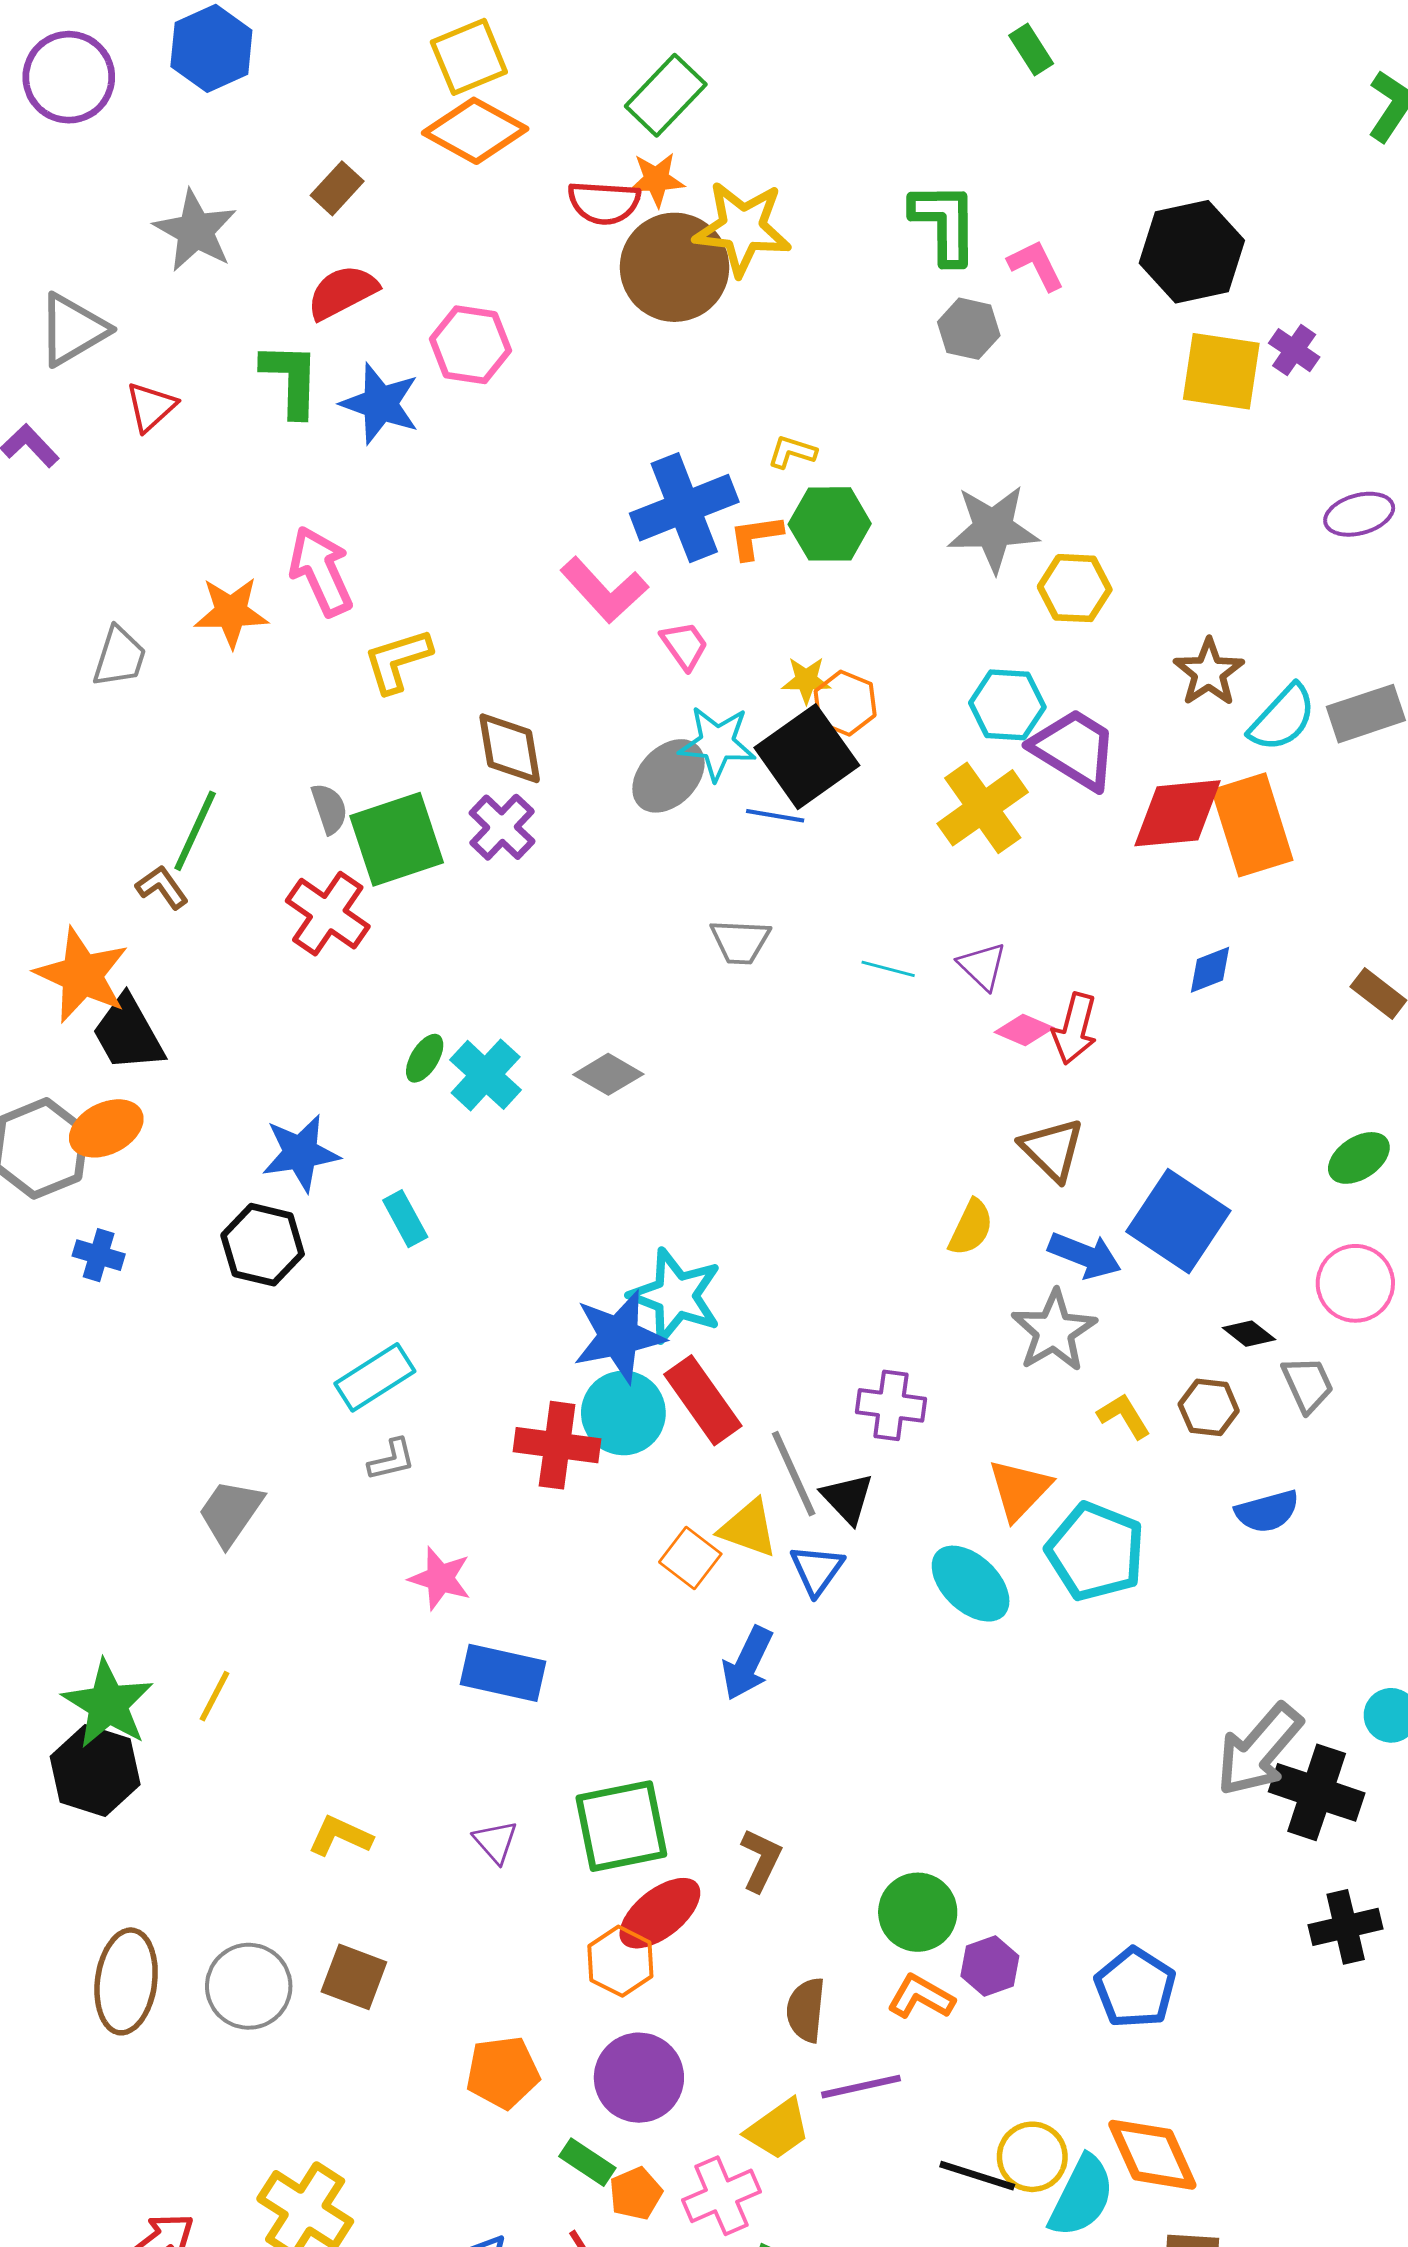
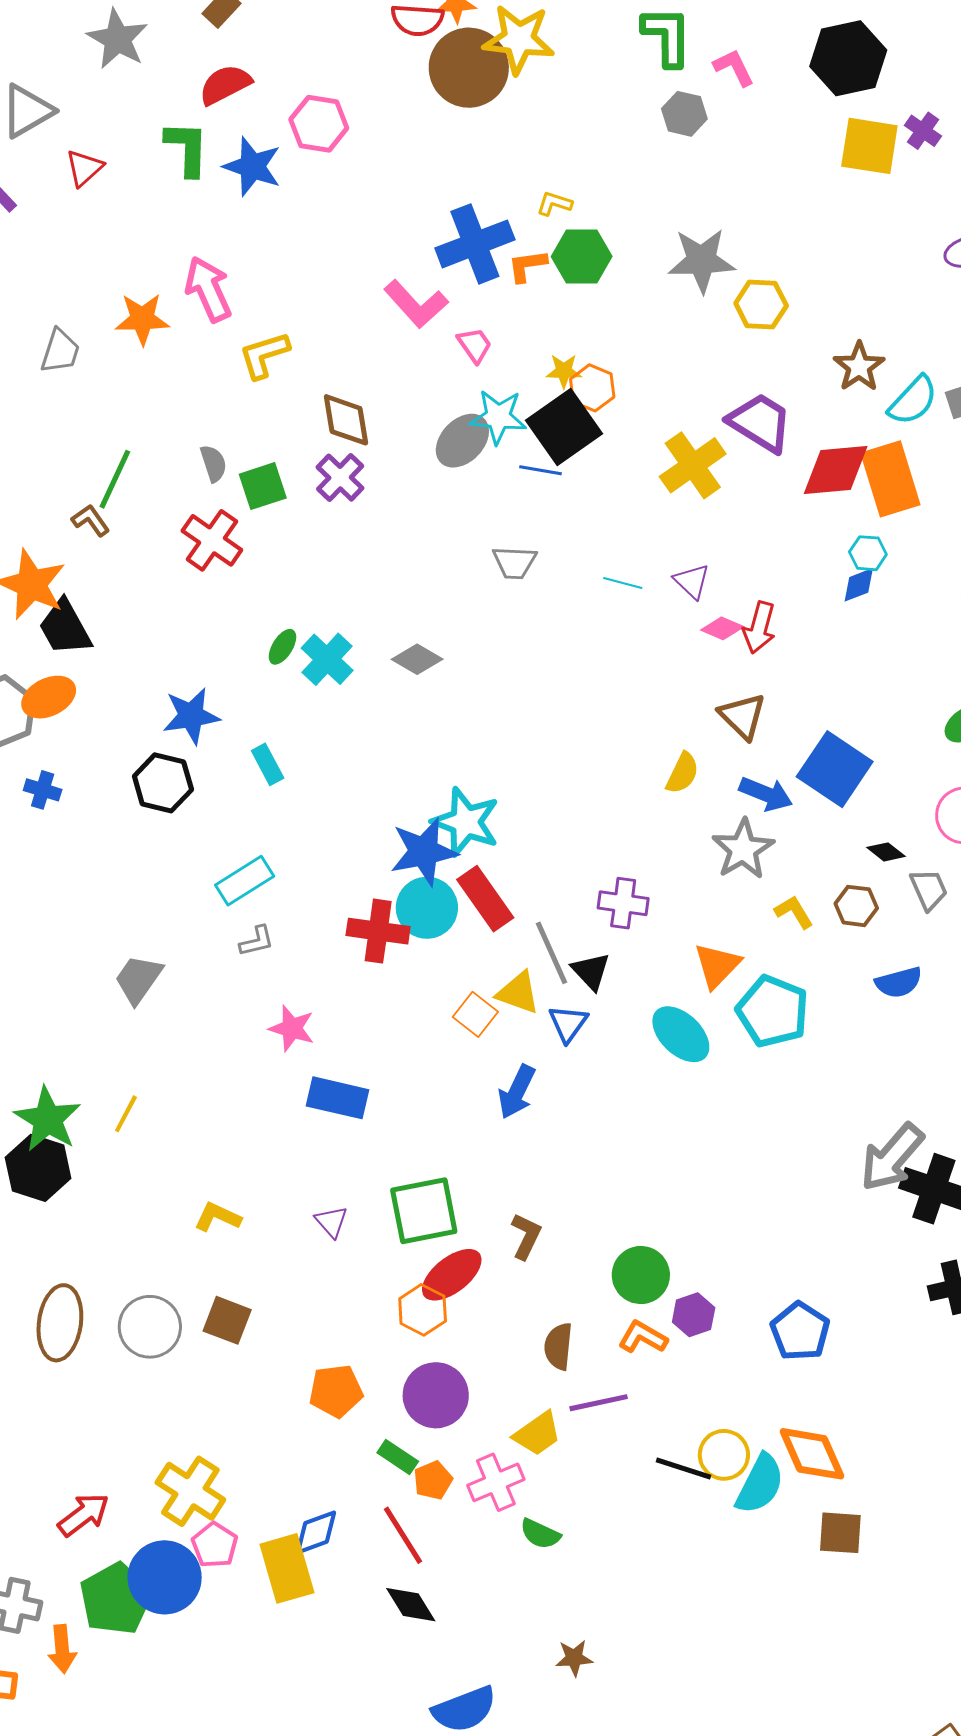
cyan hexagon: (1007, 705) -> (868, 553), moved, size x0.7
green square: (397, 839) -> (263, 486), size x0.7

